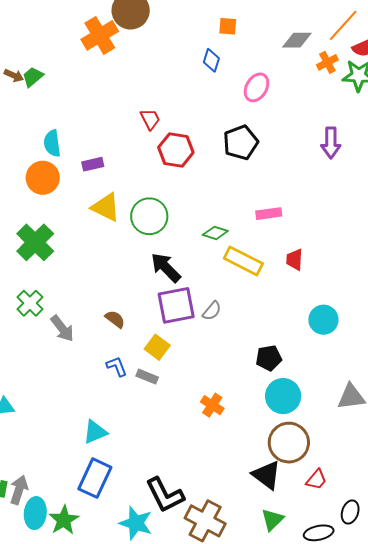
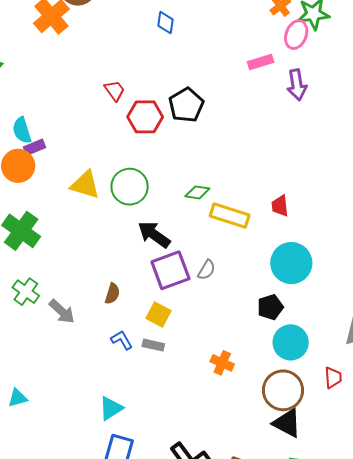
pink ellipse: (257, 87) -> (296, 35), moved
black pentagon: (241, 142) -> (186, 105), moved
purple rectangle: (93, 164) -> (34, 147), moved
pink rectangle: (269, 214) -> (261, 62), moved
brown semicircle: (115, 319) -> (112, 294), turned 80
cyan circle: (323, 320) -> (291, 263), moved, size x1.4
brown circle: (289, 443) -> (283, 390), moved
red trapezoid: (316, 480) -> (333, 378), moved, turned -35

